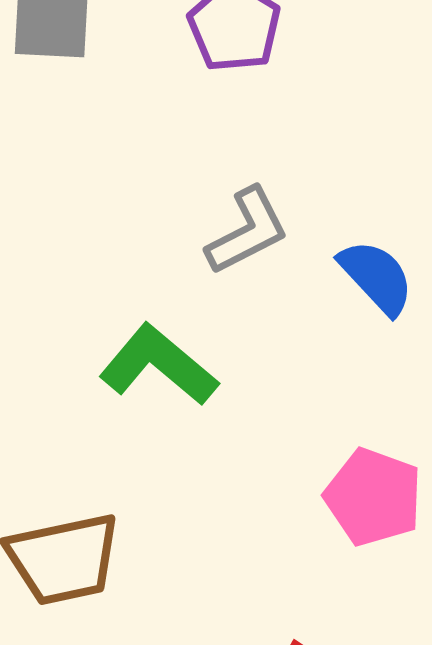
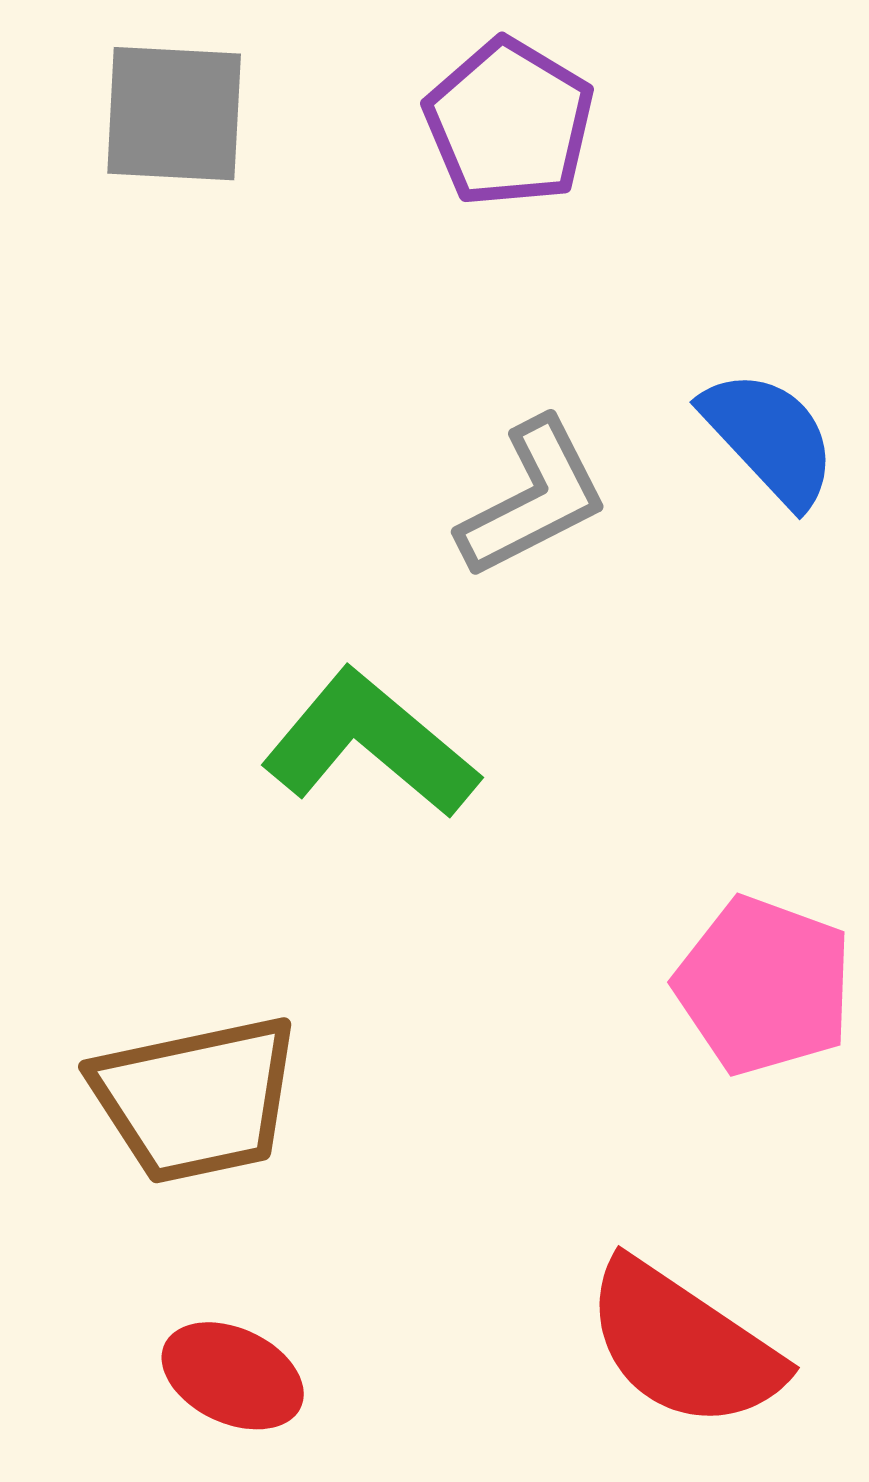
blue semicircle: (376, 277) -> (769, 438), moved

